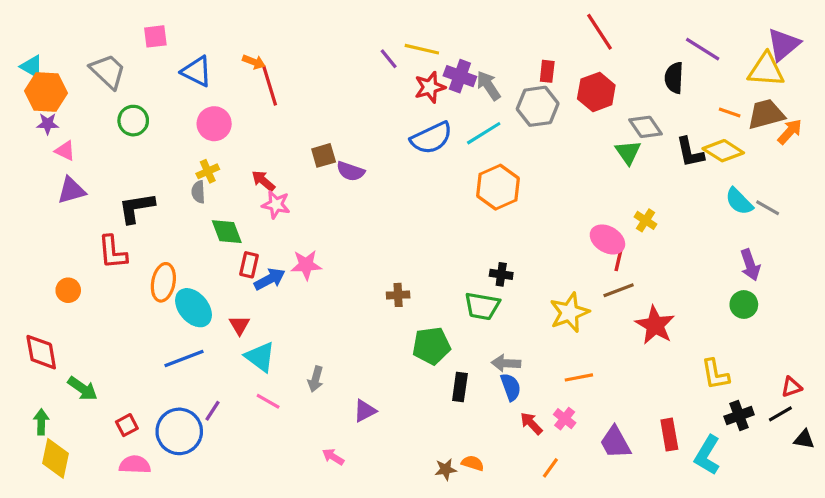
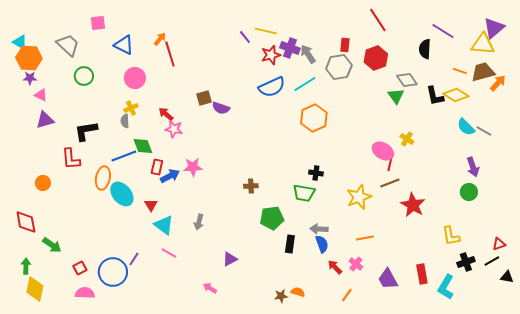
orange arrow: (254, 62) -> (160, 39), turned -72
blue line: (184, 358) -> (124, 156), moved
gray arrow: (316, 379) -> (199, 222), moved

